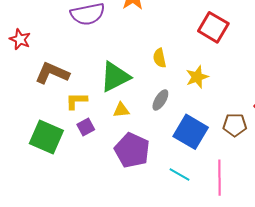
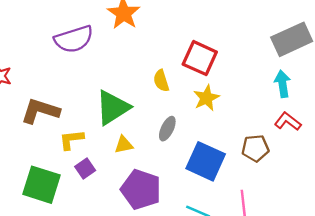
red square: (213, 27) -> (200, 58), moved

